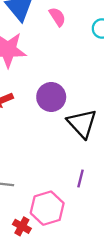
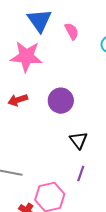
black triangle: (82, 124) -> (79, 140), moved, size x0.7

